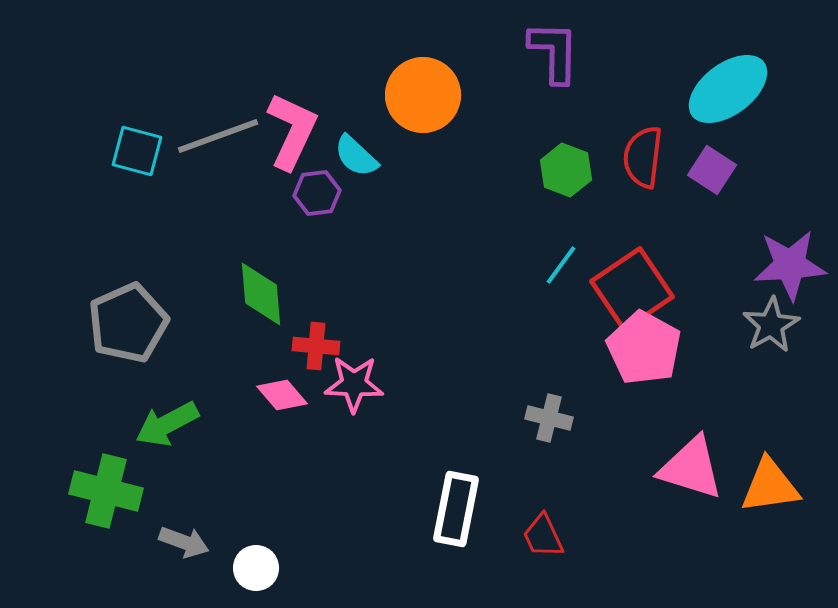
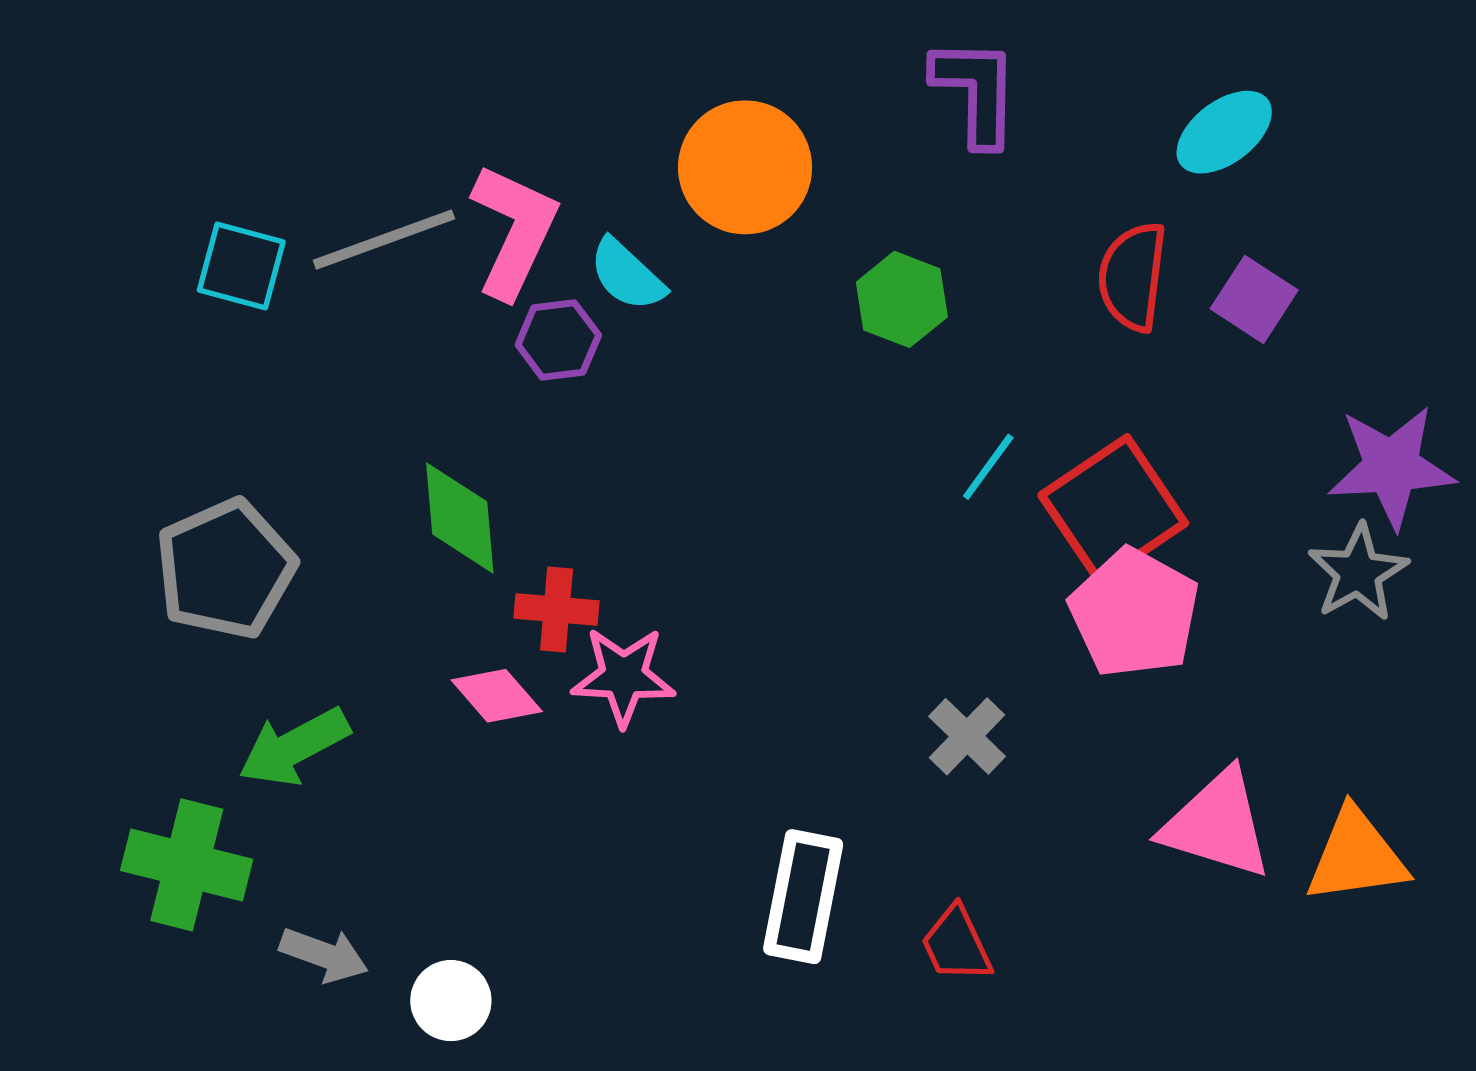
cyan ellipse: (728, 89) -> (1224, 132), moved, size x0.7
green hexagon: (566, 170) -> (902, 299), moved
gray cross: (549, 418) -> (967, 736), turned 30

